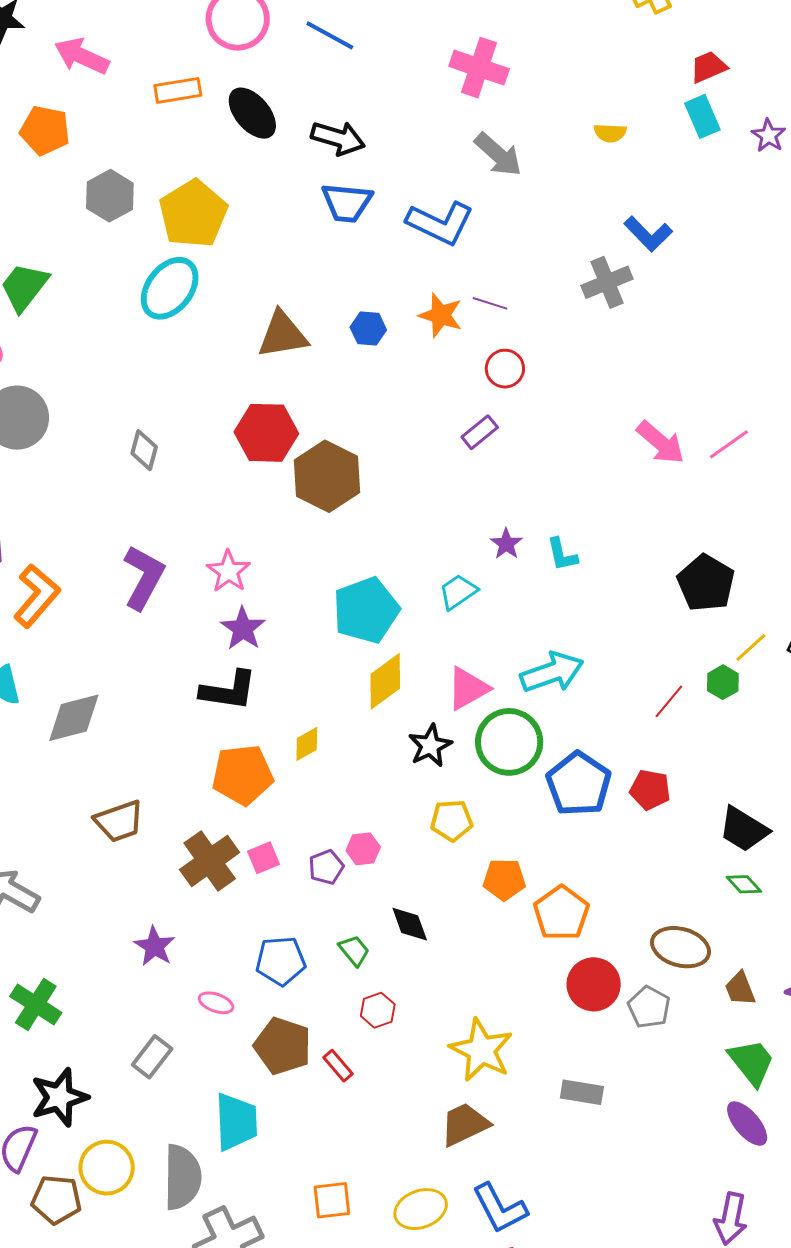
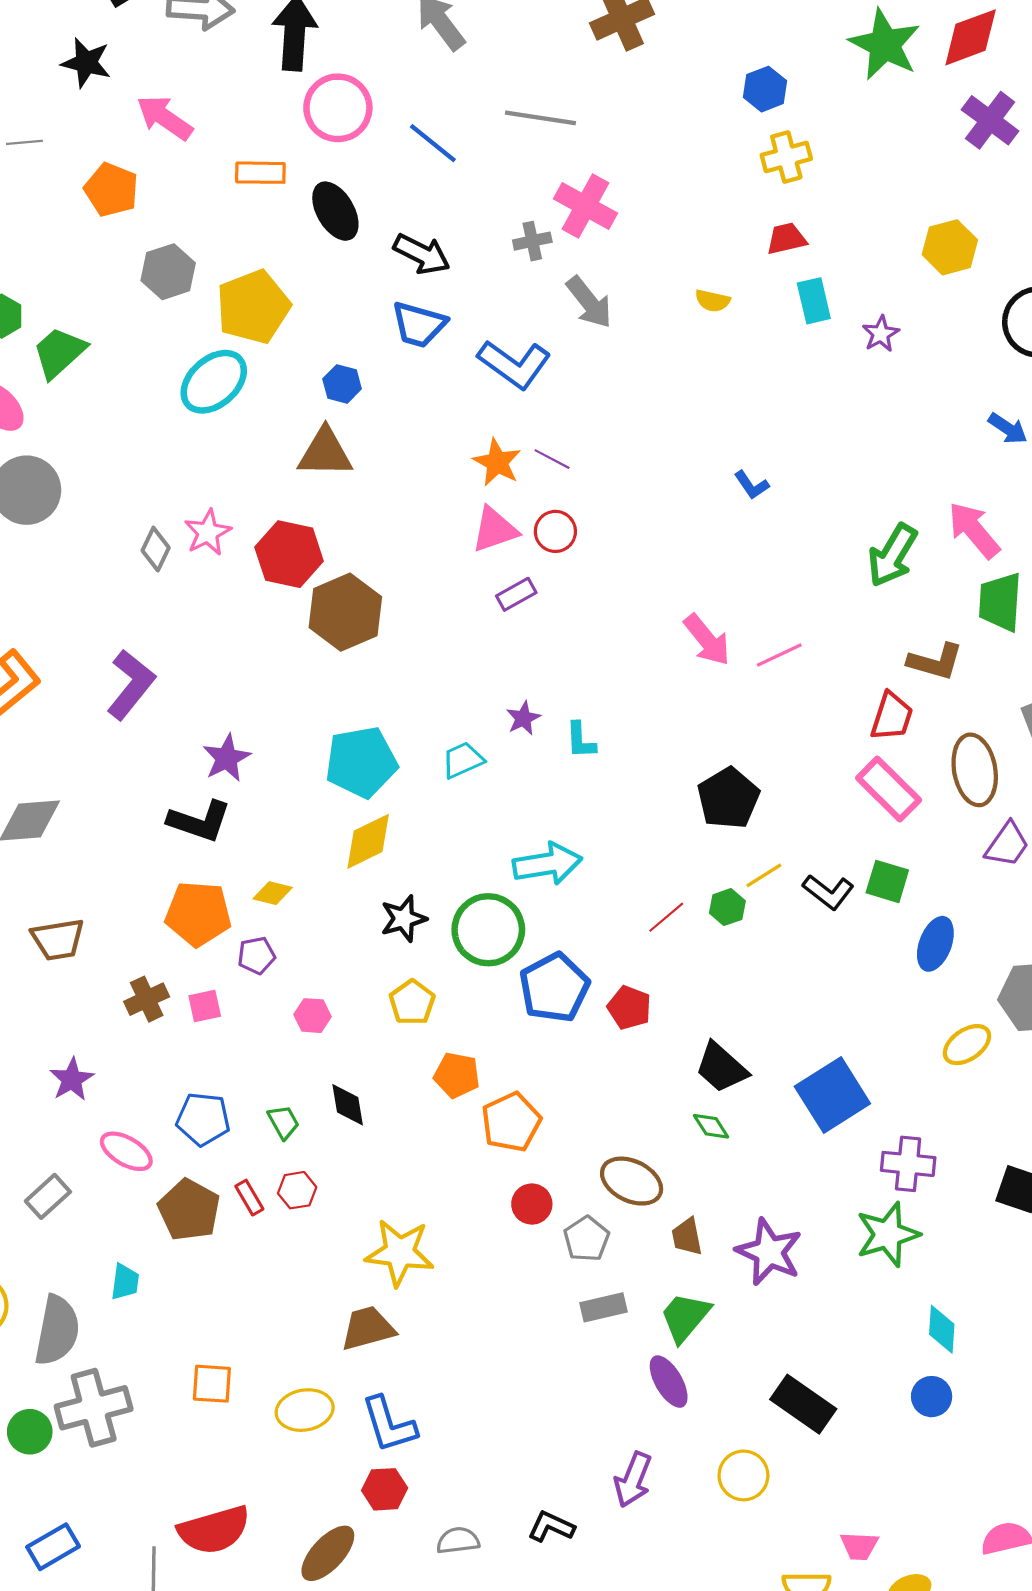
red trapezoid: (708, 67) -> (786, 239), moved
blue L-shape: (648, 234) -> (752, 485), moved, size x0.7
gray cross: (607, 282) -> (532, 241), moved, size x0.7
blue hexagon: (368, 329) -> (342, 384), moved
pink star: (228, 571) -> (208, 532), moved
pink triangle: (468, 688) -> (495, 530), moved
yellow diamond: (307, 744) -> (273, 893), turned 33
yellow pentagon: (452, 821) -> (412, 1002), turned 30
brown cross: (210, 861) -> (147, 999), size x0.7
purple pentagon: (326, 867) -> (256, 955), moved
red circle: (594, 984) -> (532, 1204), size x0.7
pink ellipse: (216, 1003) -> (126, 1151), size x1.4
yellow star: (481, 1050) -> (400, 1253), turned -30
green trapezoid: (751, 1062) -> (685, 1317), turned -112
red rectangle: (338, 1066) -> (249, 1198), moved
gray rectangle: (582, 1092) -> (603, 1307), moved, turned -33
cyan trapezoid: (236, 1122) -> (125, 1282), size x0.6

